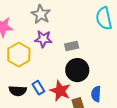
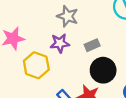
gray star: (41, 14) -> (68, 16), moved

